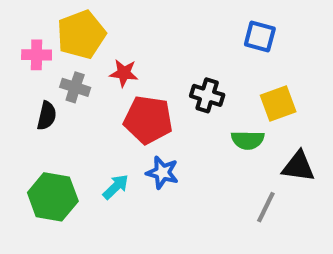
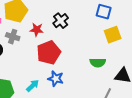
black cross: (207, 95) -> (61, 21), moved, turned 35
yellow square: (278, 104) -> (113, 35), moved
red pentagon: (148, 120) -> (49, 53), turned -30

